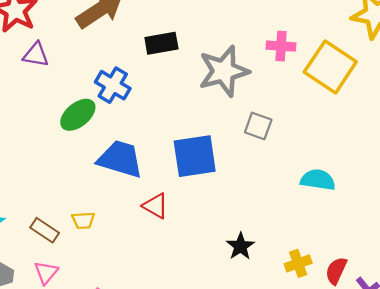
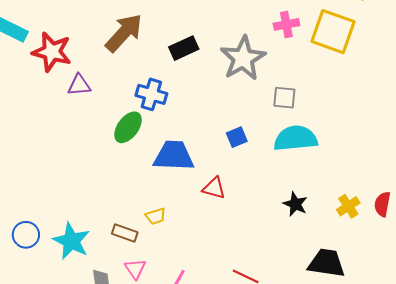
blue square: (195, 156) -> (237, 137), size x0.5
cyan semicircle: (318, 180) -> (296, 138), moved, size x1.4

